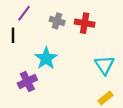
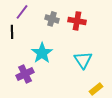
cyan triangle: (104, 65) -> (83, 60), moved

